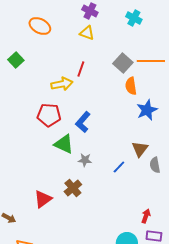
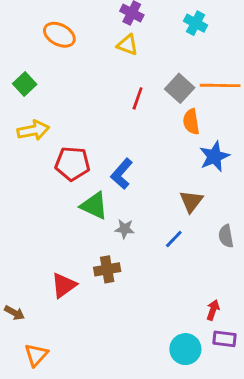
red line: (81, 69) -> (138, 98), moved
yellow arrow: (62, 84) -> (33, 130), moved
brown triangle: (140, 149) -> (191, 201), moved
brown cross: (73, 188) -> (107, 269), turned 30

